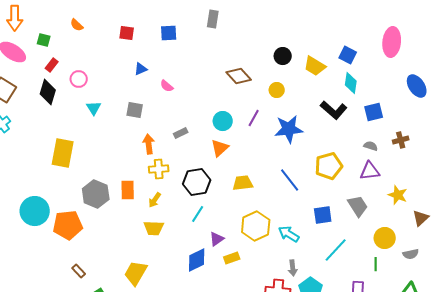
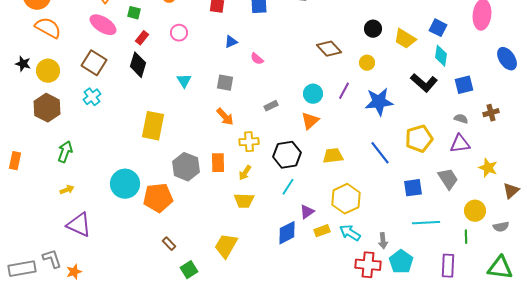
pink circle: (79, 79) -> (179, 33), moved
orange arrow: (149, 144) -> (225, 117), moved, turned 144
cyan arrow: (289, 234) -> (350, 233), moved
cyan line: (336, 250) -> (426, 223), turned 44

